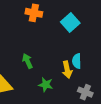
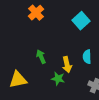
orange cross: (34, 13) -> (36, 13), moved, turned 35
yellow arrow: (67, 70) -> (67, 65), moved

